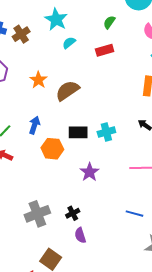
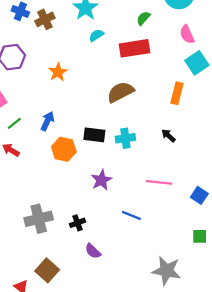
red rectangle: (105, 50) -> (134, 48), size x1.5
brown semicircle: (67, 91) -> (120, 92), moved
blue line: (135, 214) -> (131, 215), moved
purple semicircle: (80, 235) -> (93, 251), moved, turned -35

